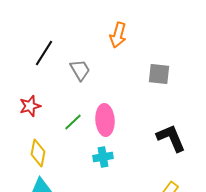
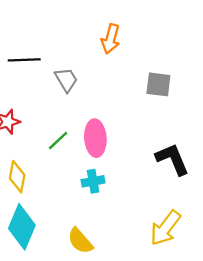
black line: (44, 53) -> (24, 60), turned 56

